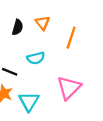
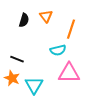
cyan semicircle: (36, 58) -> (58, 50), moved
pink triangle: (69, 88) -> (69, 73), turned 45

